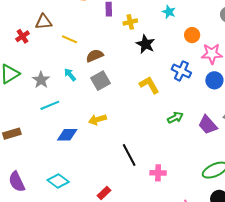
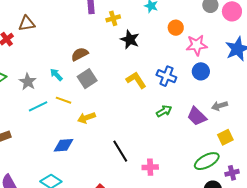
yellow line: (70, 39) -> (64, 100), moved
blue cross: (181, 71) -> (166, 76), moved
blue diamond: (67, 135) -> (63, 145), moved

